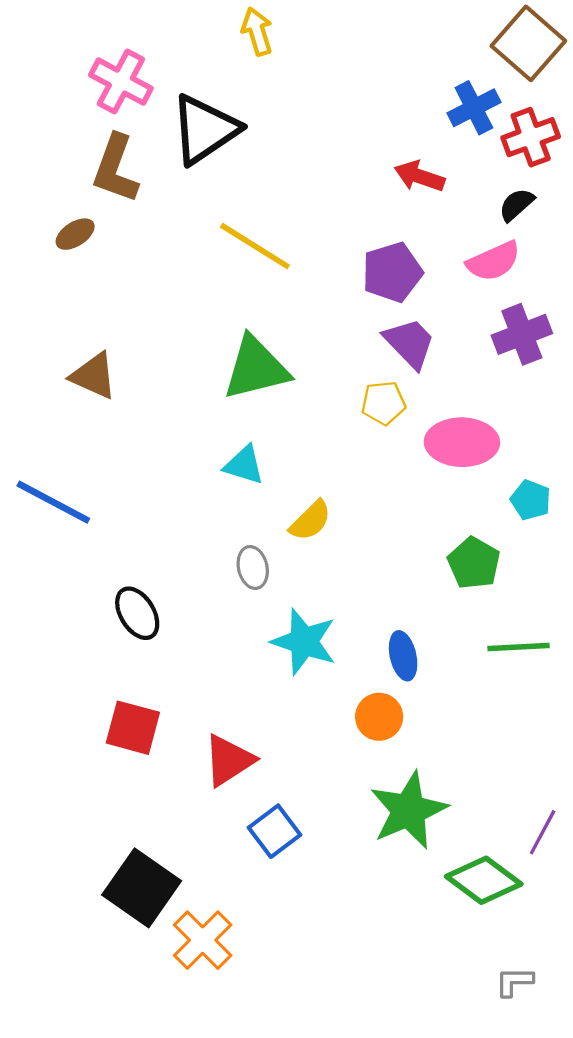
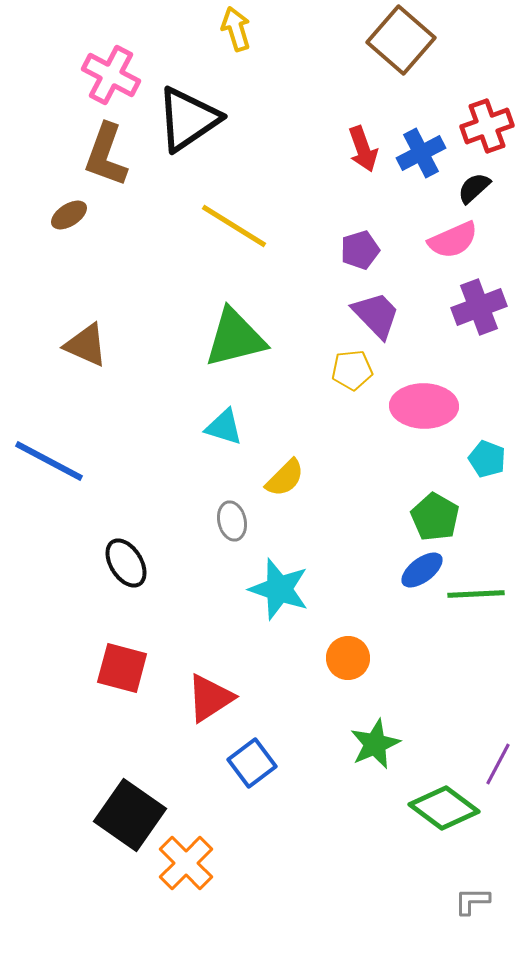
brown square: (528, 43) -> (401, 40), moved
blue cross: (474, 108) -> (421, 153), moved
red arrow: (419, 176) -> (363, 149), moved, turned -129
purple pentagon: (392, 272) -> (360, 250), size x0.7
blue ellipse: (403, 656) -> (422, 570), moved, turned 66
green star: (409, 810) -> (375, 744), size x0.7

